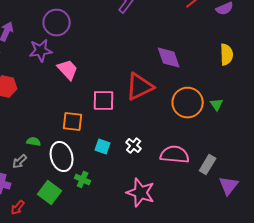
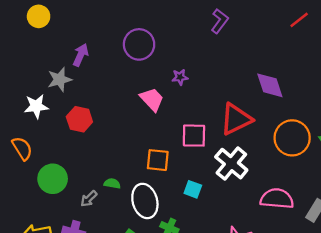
purple star: (41, 51) -> (180, 77), moved, size x0.6
white cross: (134, 146) -> (231, 164), moved, size x1.8
gray arrow: (20, 162) -> (89, 199), moved

